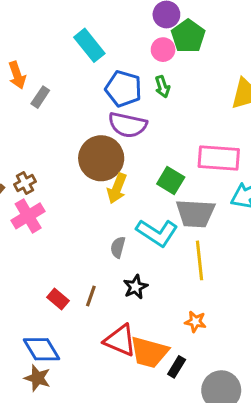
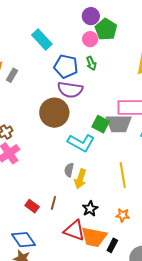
yellow arrow: (117, 188) -> (80, 179), moved
gray trapezoid: (195, 213) -> (119, 124), moved
cyan L-shape: (157, 233) -> (81, 143), moved
black star: (135, 287) -> (90, 209), moved

